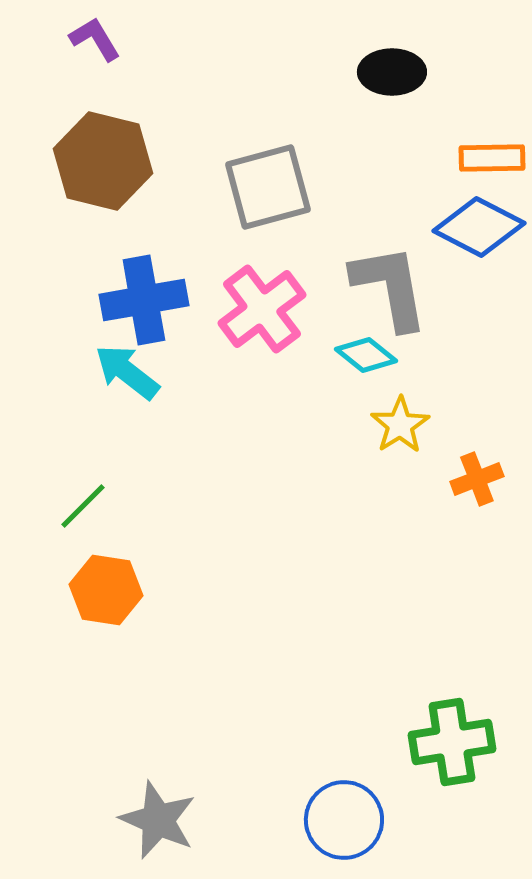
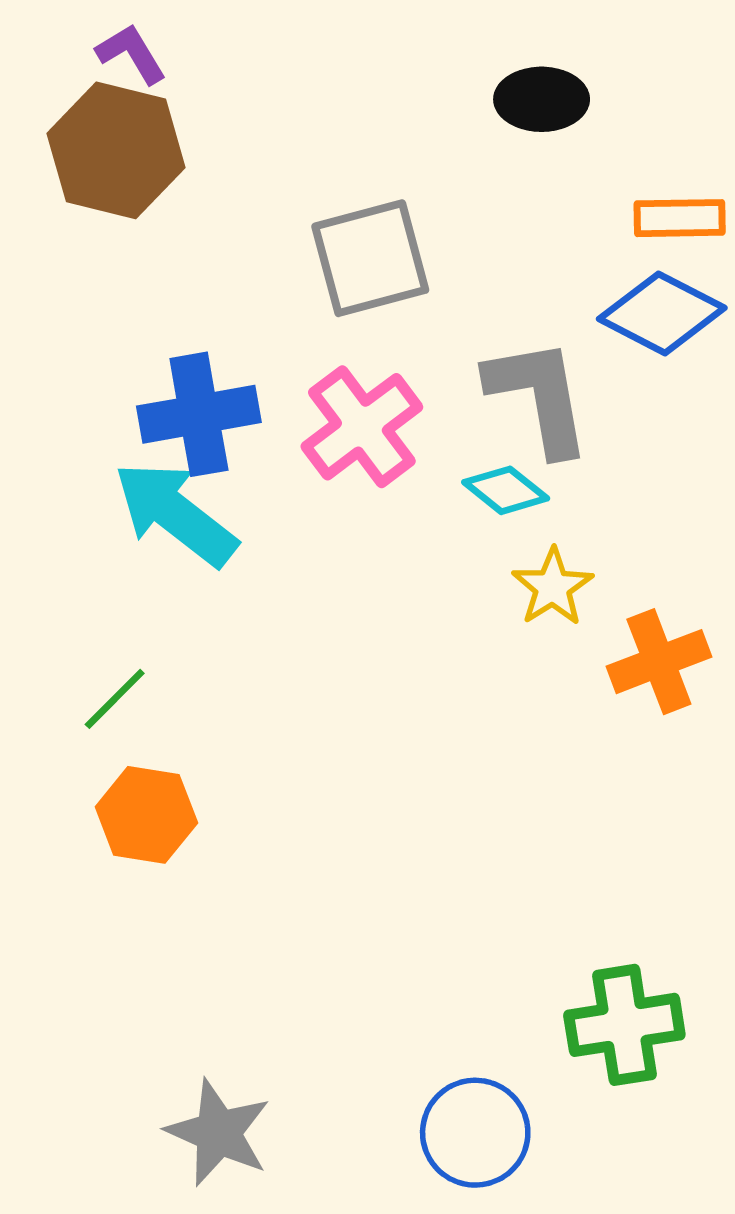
brown hexagon: (103, 161) -> (116, 150), moved
cyan arrow: (127, 372) -> (175, 514), size x1.4
orange cross: (477, 479) -> (659, 662), size x1.4

